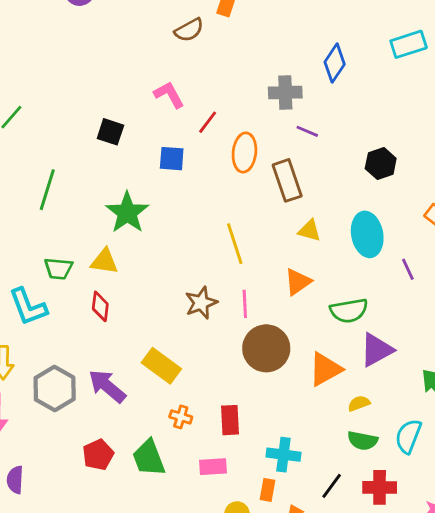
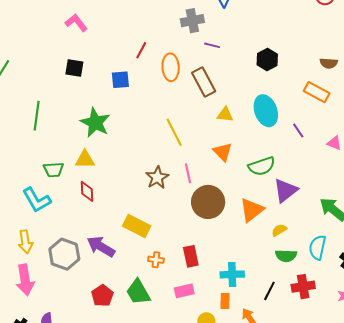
pink L-shape: (169, 95) -> (76, 23), moved
orange triangle: (298, 282) -> (223, 152), turned -30

